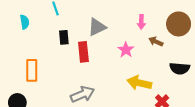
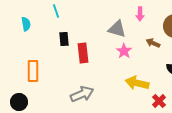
pink arrow: (141, 22) -> (140, 14), moved
gray triangle: (97, 27) -> (117, 29), moved, turned 42

